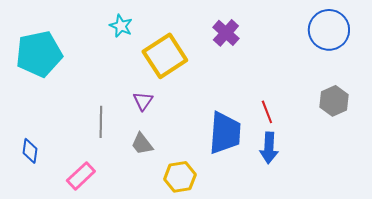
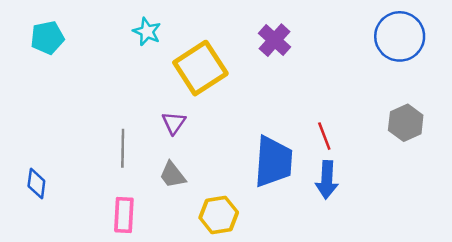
cyan pentagon: (39, 54) -> (47, 38), moved, size x0.6
pink rectangle: (81, 176) -> (124, 215), moved, turned -44

